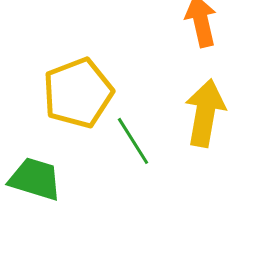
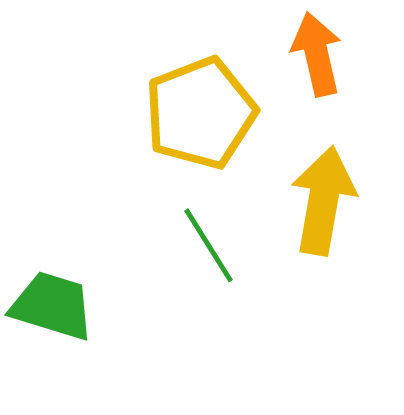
yellow pentagon: (78, 93) -> (201, 113), moved

